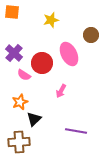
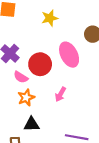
orange star: (20, 102) -> (26, 98), moved
black triangle: (34, 119) -> (32, 124), turned 42

